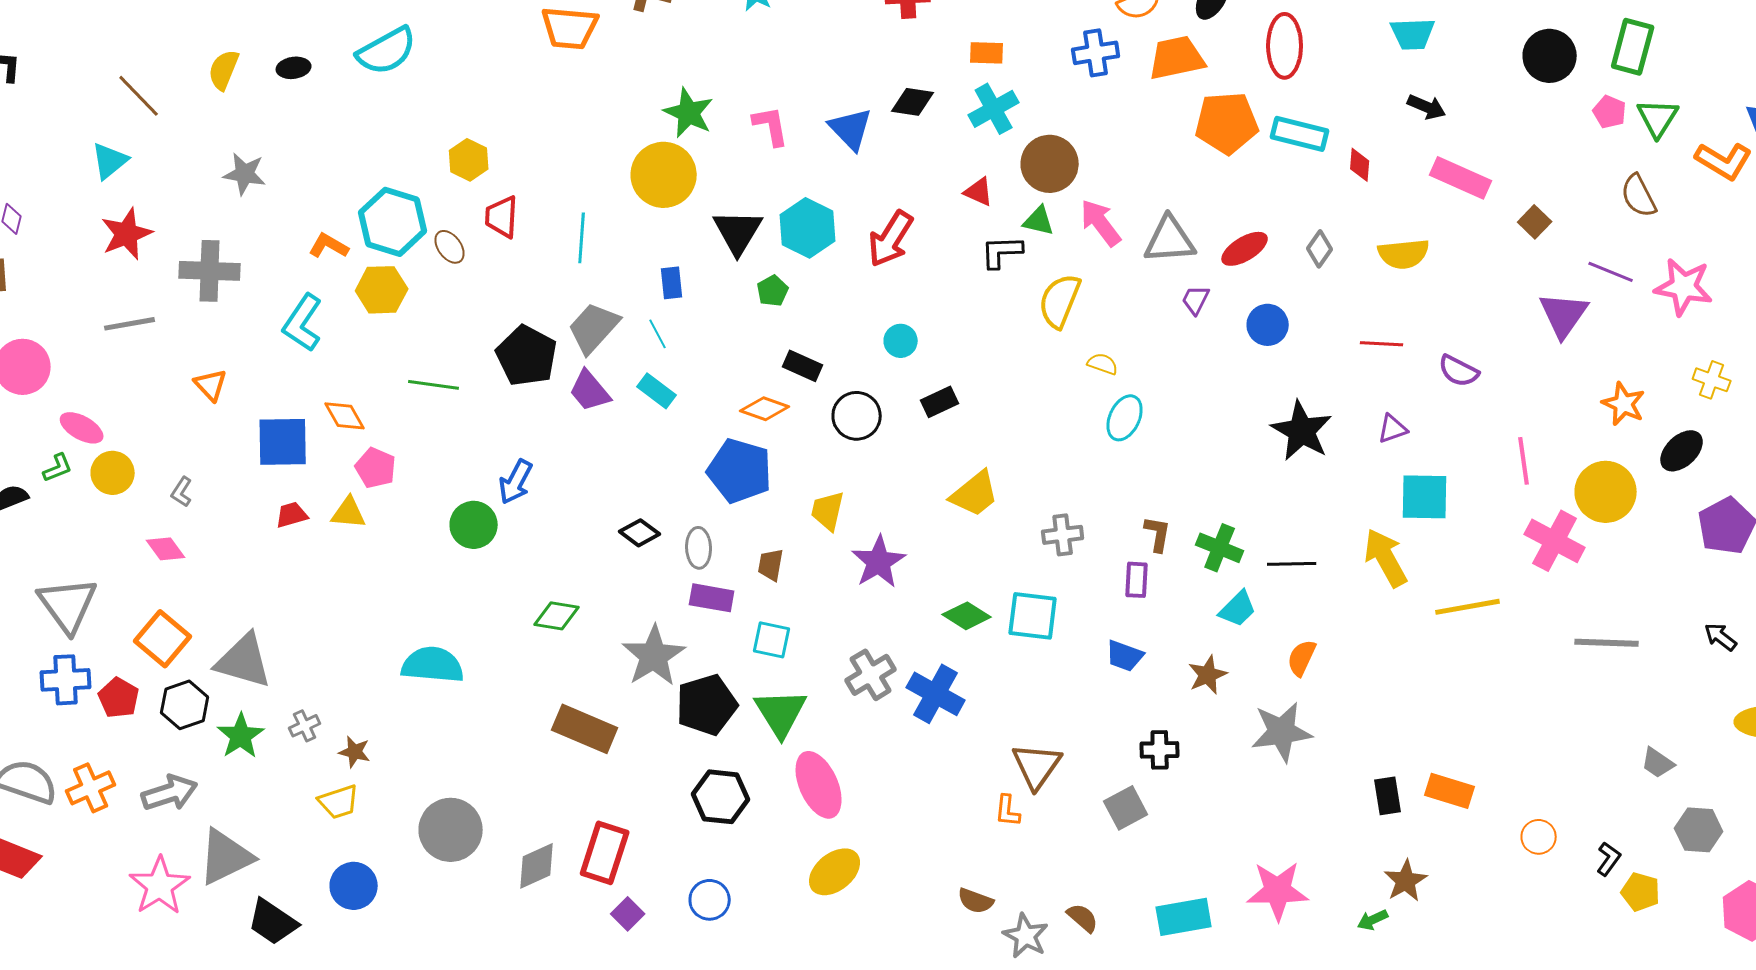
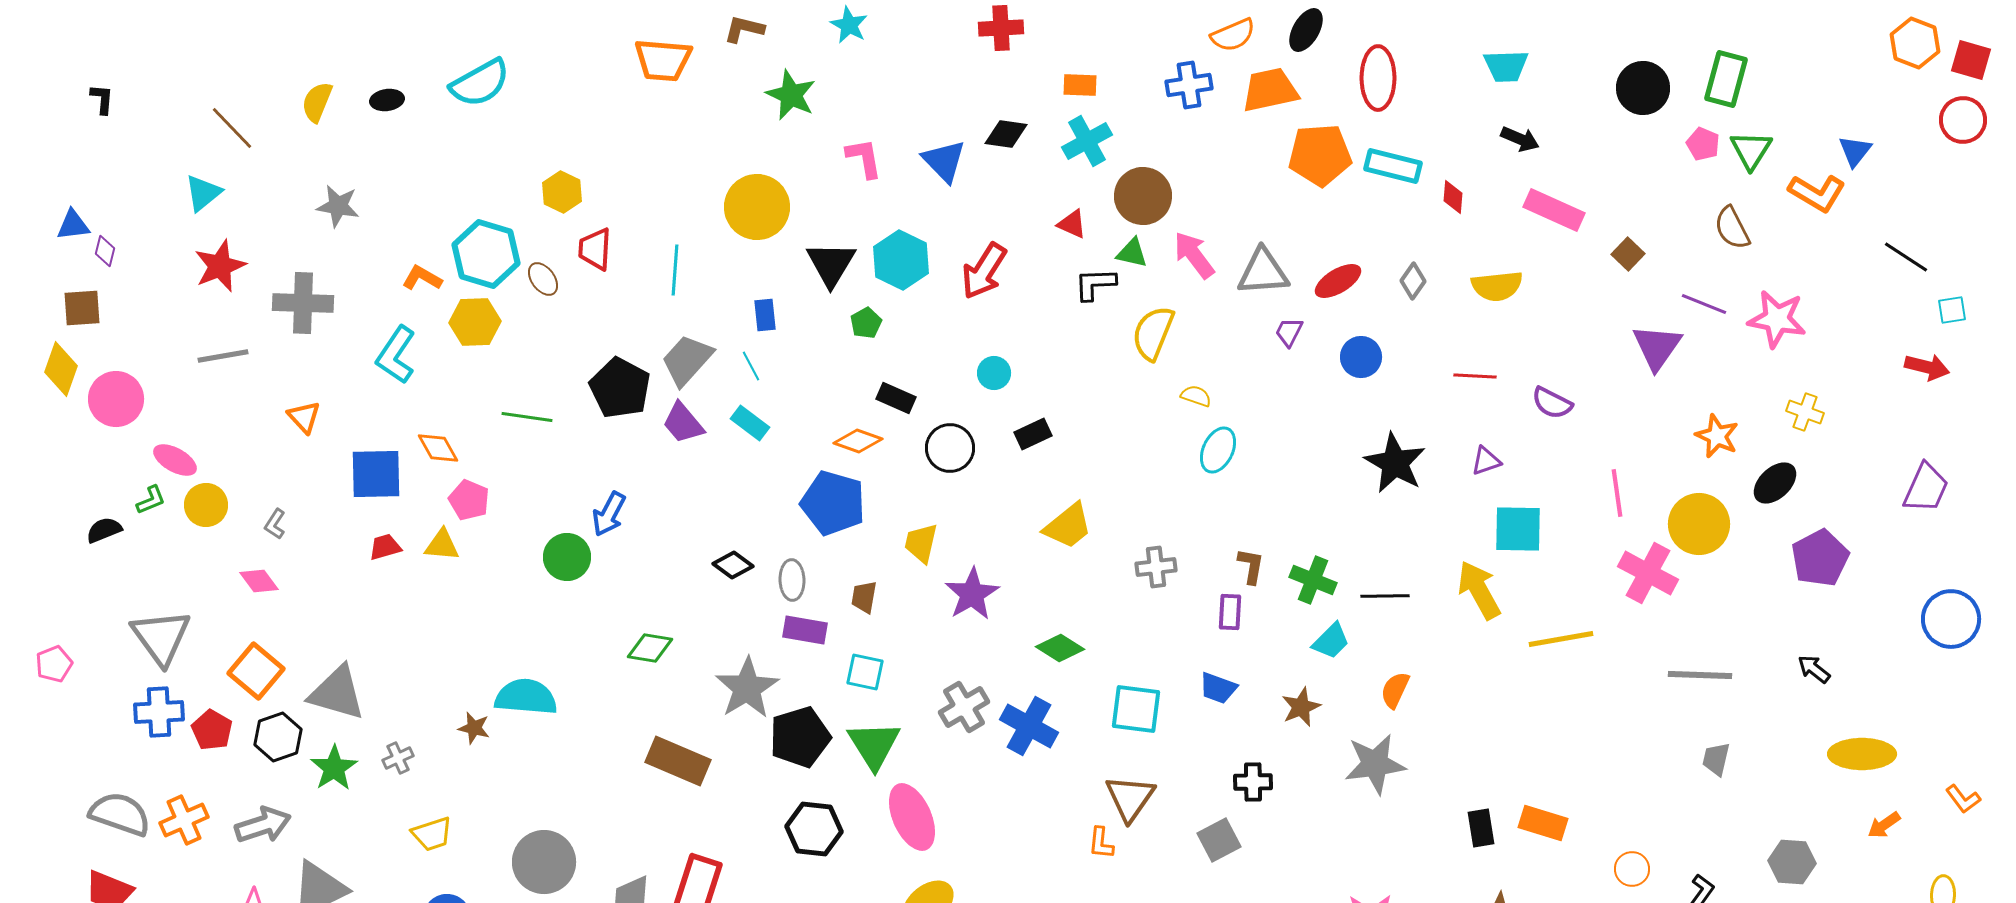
green star: (689, 113) -> (791, 95), moved
cyan square: (1033, 616) -> (1136, 709), moved
brown star: (355, 752) -> (474, 728), moved
gray trapezoid: (1658, 763) -> (1716, 759), moved, turned 69

